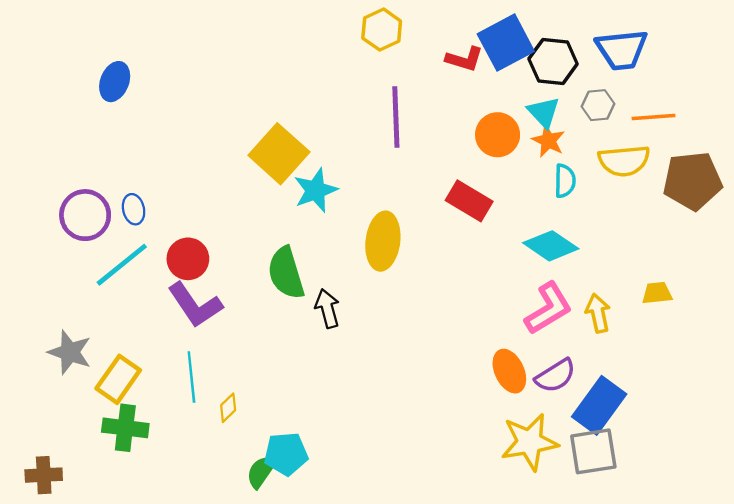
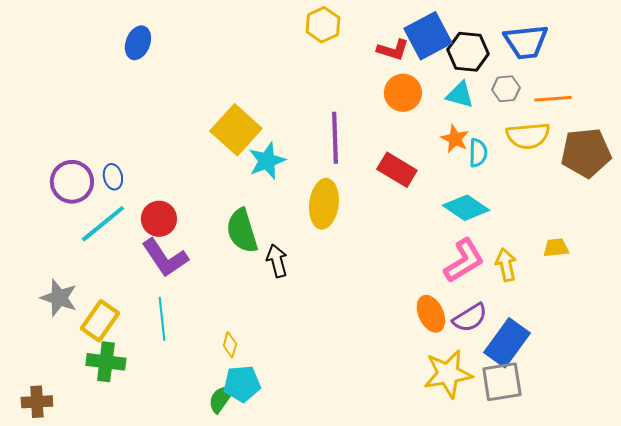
blue ellipse: (115, 82) -> (138, 43), moved
cyan triangle: (544, 112) -> (460, 95), turned -32
purple line: (396, 117) -> (335, 138), moved
orange circle: (498, 135) -> (403, 93), moved
orange star: (548, 141) -> (455, 139), moved
yellow diamond: (228, 408) -> (230, 345), moved, turned -30

